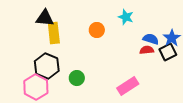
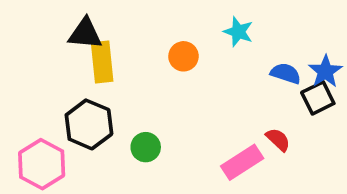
red semicircle: (147, 50) -> (278, 140), moved, turned 48
pink hexagon: (36, 87) -> (42, 164), moved

